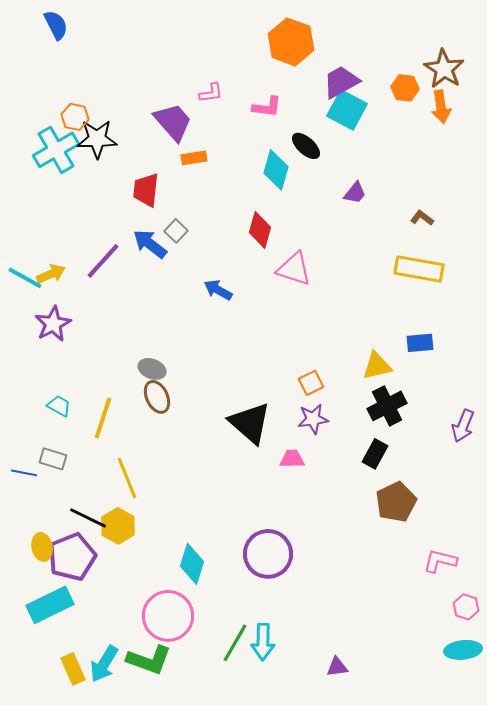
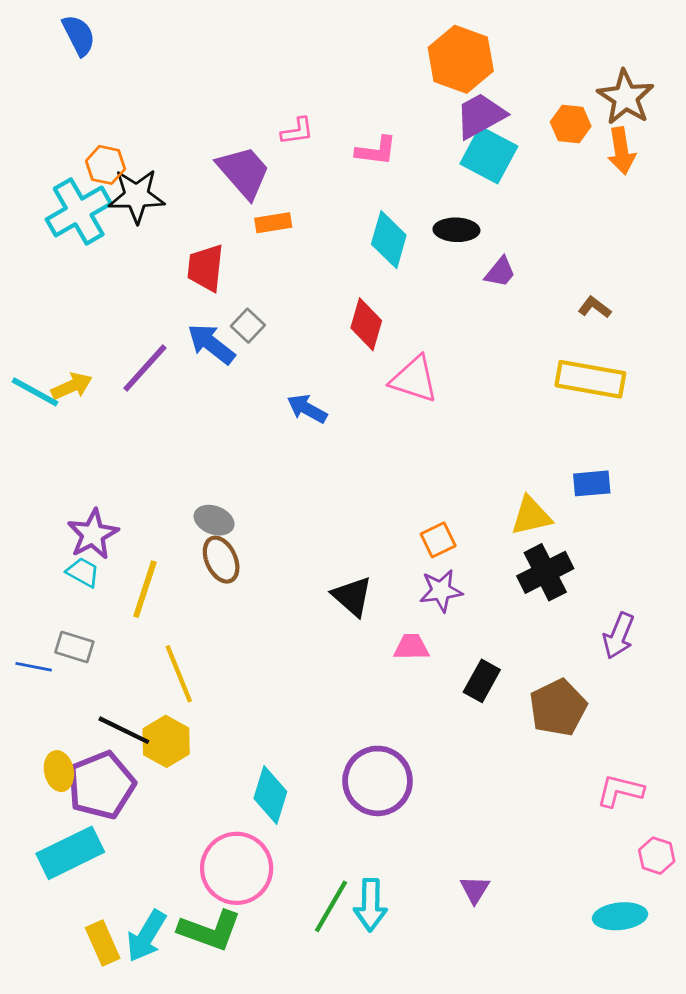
orange hexagon: (291, 42) -> (461, 59), moved
black ellipse: (306, 146) -> (456, 230), moved, turned -40
purple star: (53, 324) -> (93, 534), moved
black triangle: (250, 423) -> (352, 596), size x0.7
purple arrow: (463, 426) -> (619, 636), moved
black rectangle: (375, 454) -> (482, 681), moved
cyan ellipse: (463, 650) -> (620, 916), moved
purple triangle: (337, 667) -> (475, 889), moved, turned -50

